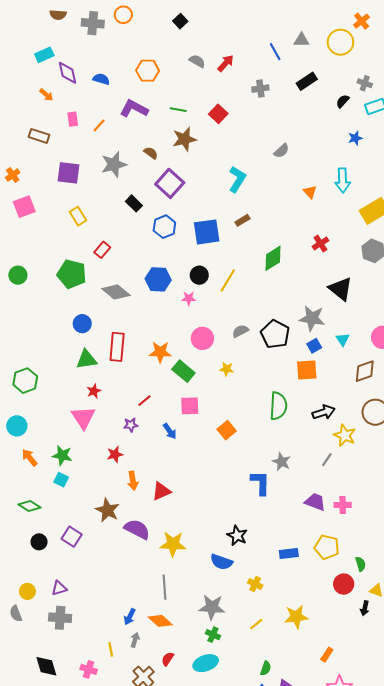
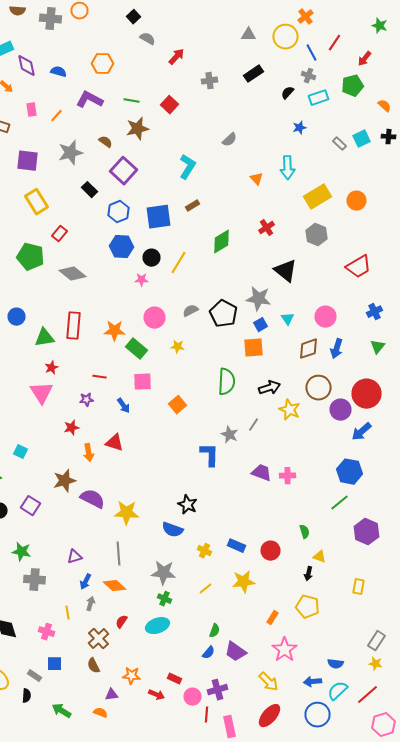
blue line: (275, 52) -> (312, 53), moved
gray semicircle: (197, 61) -> (148, 39), moved
yellow rectangle: (78, 216) -> (36, 202), size x1.4
blue hexagon: (158, 279) -> (122, 247), moved
blue circle: (82, 324) -> (16, 317), moved
red line: (144, 401) -> (100, 377), turned 48
green star: (62, 455) -> (22, 552), moved
gray line: (327, 460) -> (254, 425), moved
red triangle: (161, 491) -> (114, 443), moved, turned 42
brown star: (108, 510) -> (64, 481), turned 30
yellow pentagon: (327, 547) -> (308, 607), moved
blue rectangle: (289, 553) -> (236, 546), moved, turned 30
red circle: (344, 584) -> (270, 551), moved
purple triangle: (59, 588) -> (74, 557), moved
gray cross: (60, 618) -> (34, 580), moved

